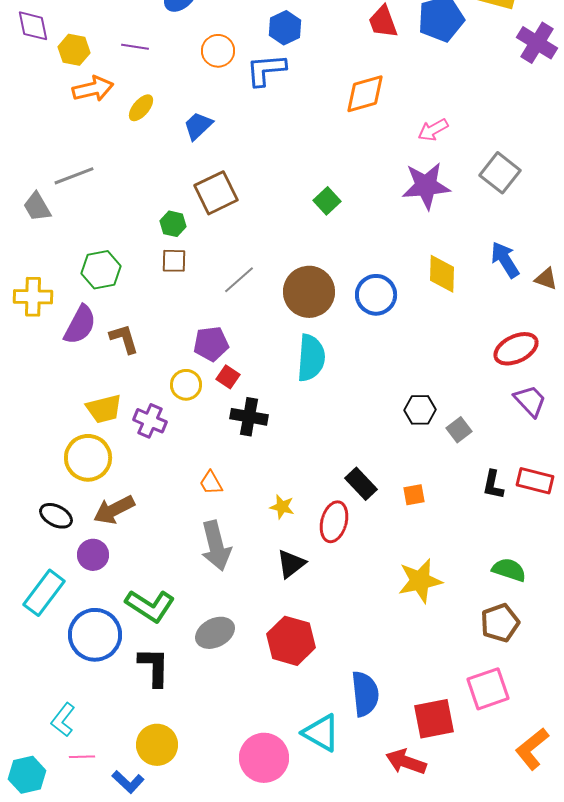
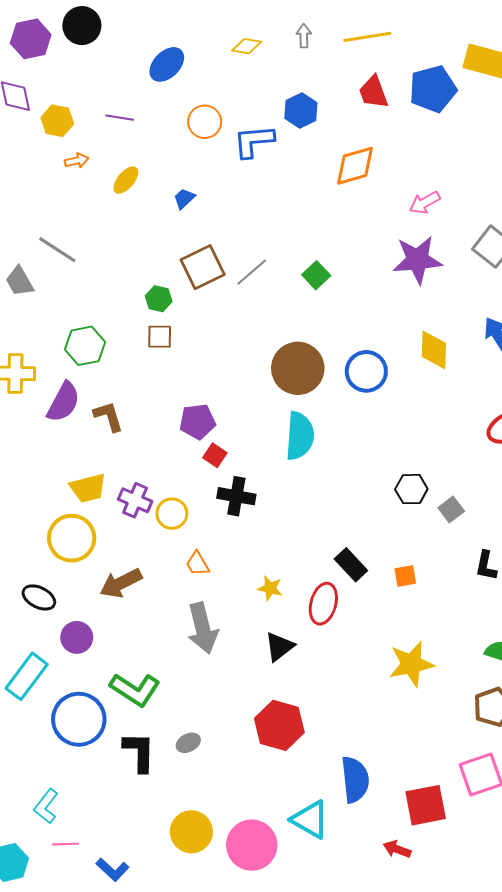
blue hexagon: (285, 28) -> (301, 110), moved
orange arrow: (93, 89) -> (77, 161), size x0.6
blue trapezoid: (198, 126) -> (184, 198), size x0.7
gray line: (74, 176) -> (57, 250), turned 54
gray line: (239, 280) -> (252, 272), moved
yellow circle: (186, 385) -> (172, 514), moved
brown arrow: (114, 510) -> (121, 583), moved
gray ellipse: (215, 633) -> (188, 743), moved, size x0.6
yellow circle: (157, 745) -> (191, 832), moved
red arrow: (406, 762) -> (397, 849), size x0.7

